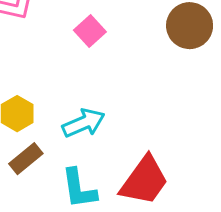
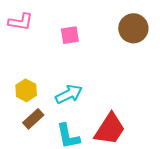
pink square: (90, 31) -> (70, 35), turned 36

